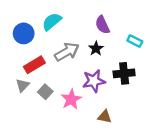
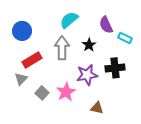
cyan semicircle: (52, 22) -> (69, 20), moved
purple semicircle: (102, 25) -> (106, 25), moved
gray arrow: (67, 52) -> (62, 48), turned -60
gray square: (45, 92) -> (42, 93), moved

